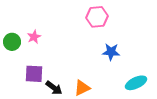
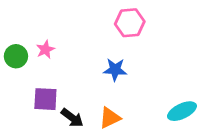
blue star: (111, 52) -> (115, 70), moved

